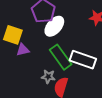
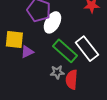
white rectangle: (83, 60) -> (87, 49), turned 45

